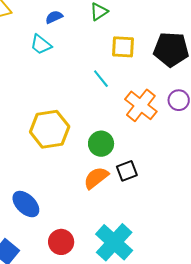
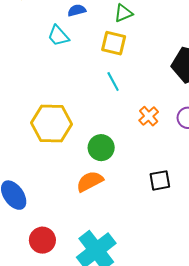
yellow square: (123, 47) -> (114, 43), moved
orange cross: (141, 105) -> (149, 116), size x0.6
black square: (127, 171) -> (160, 180), moved

